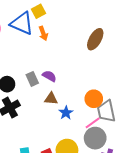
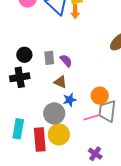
orange arrow: (43, 33) -> (75, 11), moved
gray circle: (95, 138) -> (54, 113), moved

